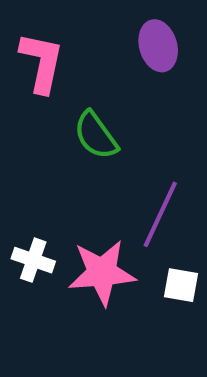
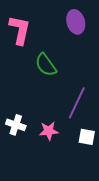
pink star: (102, 273) -> (49, 131), size x0.6

